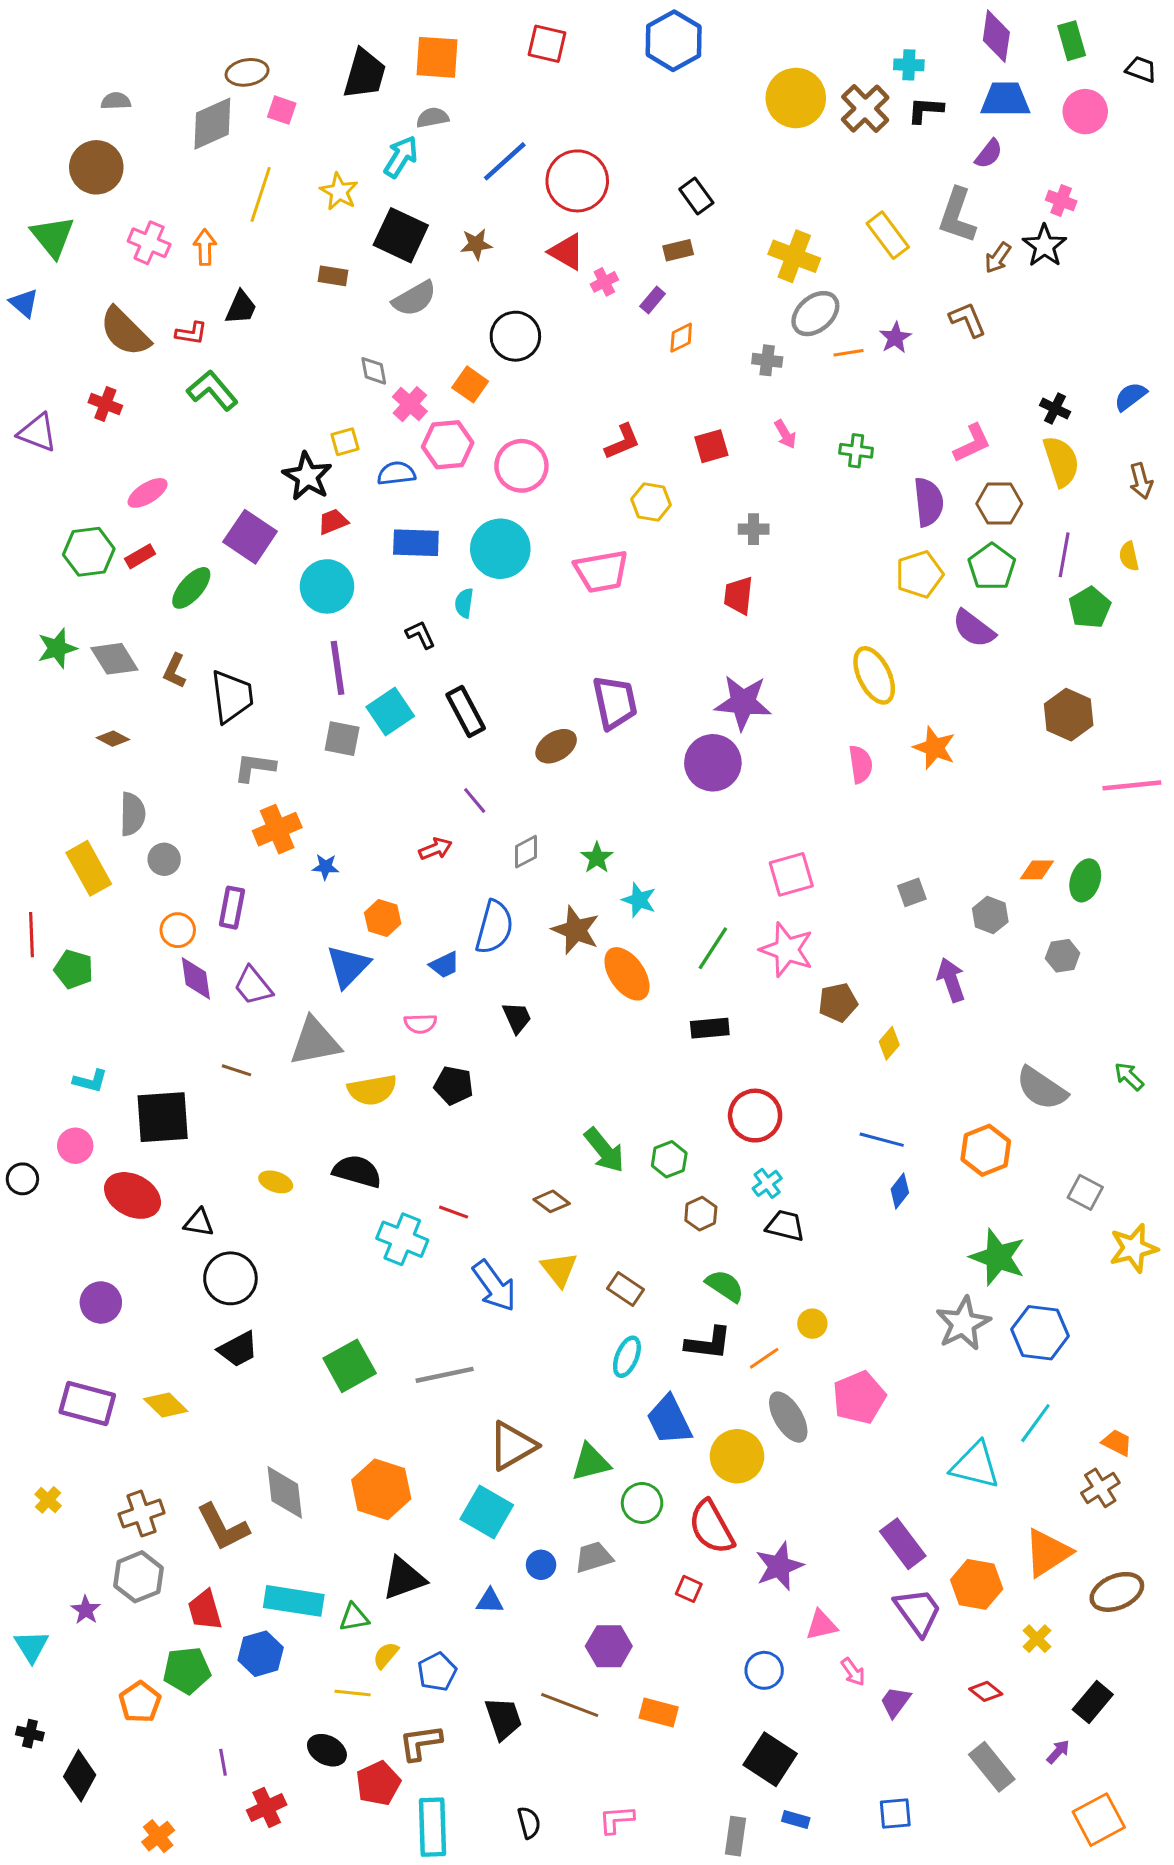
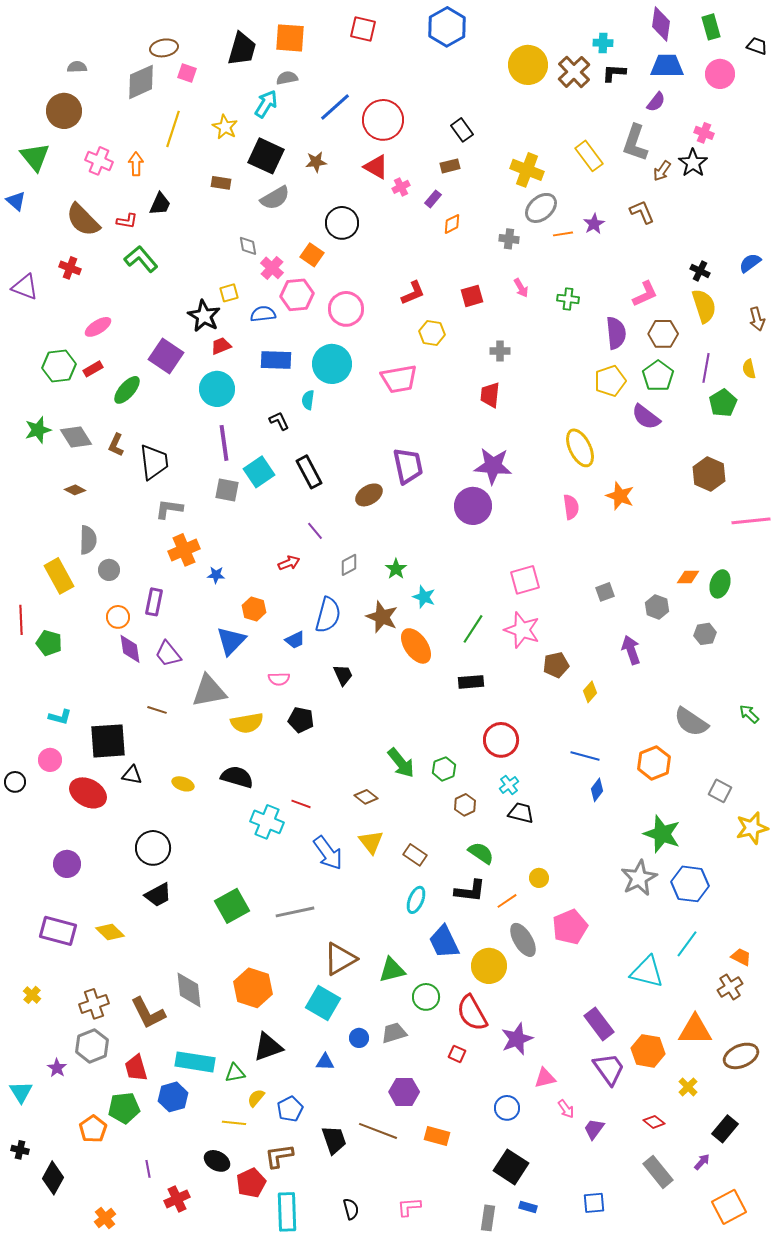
black triangle: (199, 1223) -> (132, 775), moved
orange triangle: (1048, 1553) -> (695, 1030), turned 33

